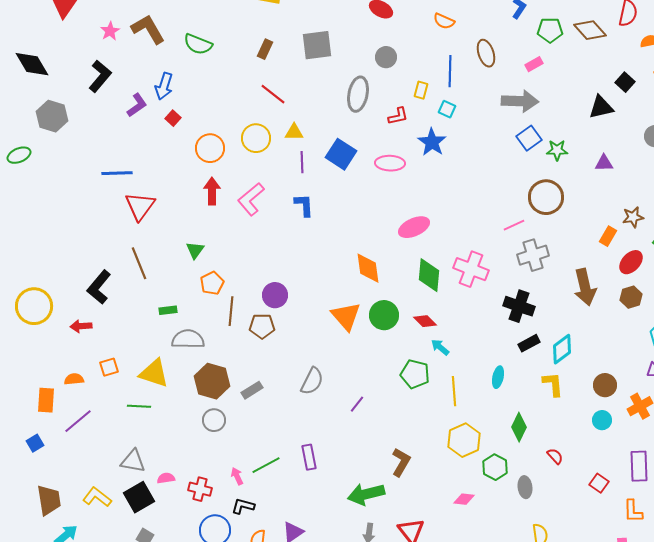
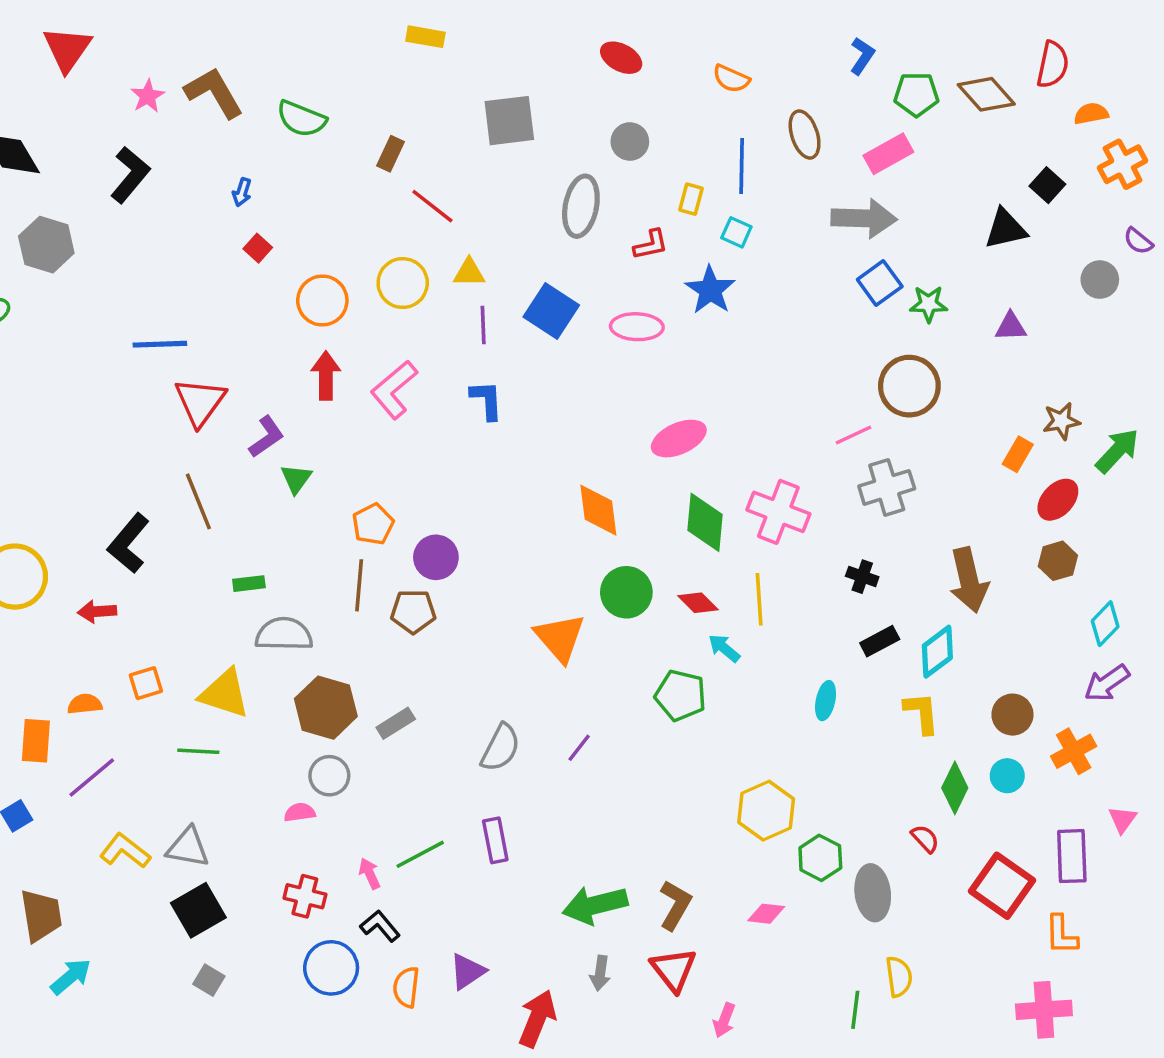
brown rectangle: (265, 49) -> (391, 154), moved
pink rectangle: (534, 64) -> (888, 154), size x1.5
blue arrow: (164, 86) -> (242, 192), size x0.6
purple L-shape: (137, 105) -> (266, 437), moved
orange pentagon: (212, 283) -> (373, 524), moved
brown arrow: (585, 287) -> (969, 580), moved
black cross: (519, 306) -> (862, 577), size x0.6
orange triangle: (346, 316) -> (560, 638), moved
gray semicircle: (312, 381) -> (501, 748), moved
yellow line: (454, 391) -> (759, 599), moved
green diamond: (519, 427) -> (955, 788), moved
brown L-shape: (401, 462) -> (675, 905), moved
pink semicircle: (166, 478) -> (300, 812), moved
red square: (599, 483) -> (1002, 886), size x1.8
gray ellipse: (525, 487) -> (873, 893), size x1.4
yellow L-shape: (97, 497) -> (125, 851), moved
black L-shape: (243, 506) -> (380, 926), turned 35

